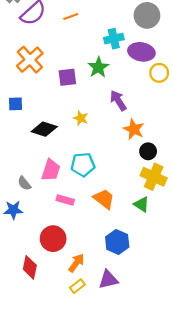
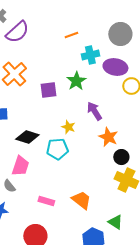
orange line: (71, 17) -> (71, 35), moved
yellow star: (81, 118) -> (68, 127), moved
cyan pentagon: (83, 165) -> (57, 149), moved
pink trapezoid: (51, 170) -> (20, 166), moved
green triangle: (141, 204) -> (115, 222), moved

